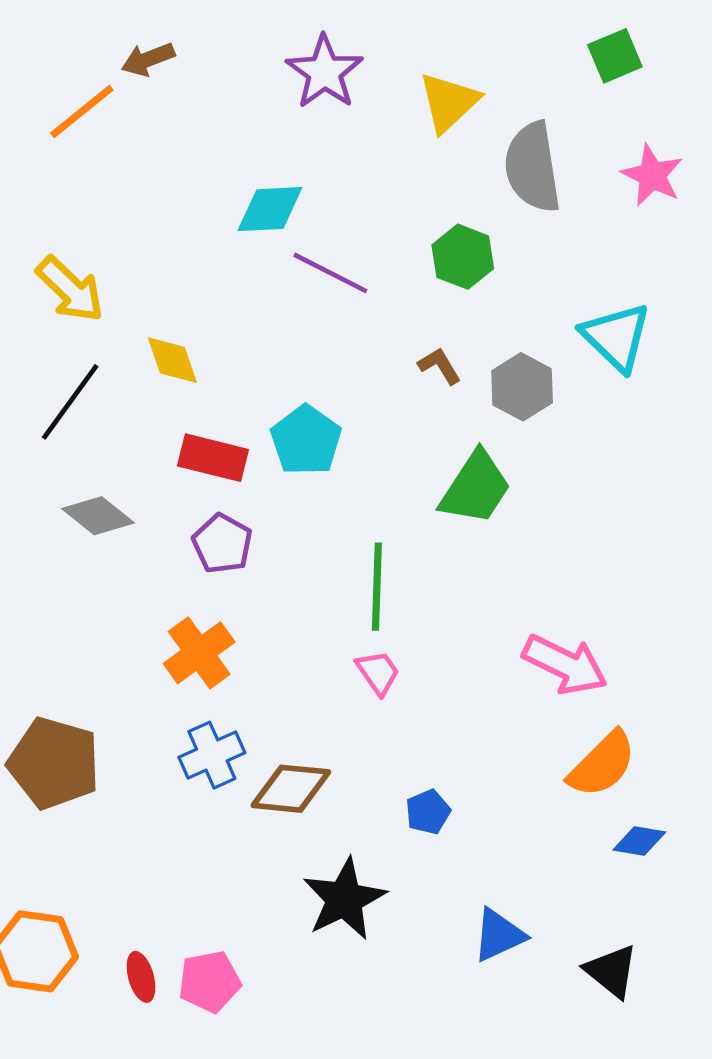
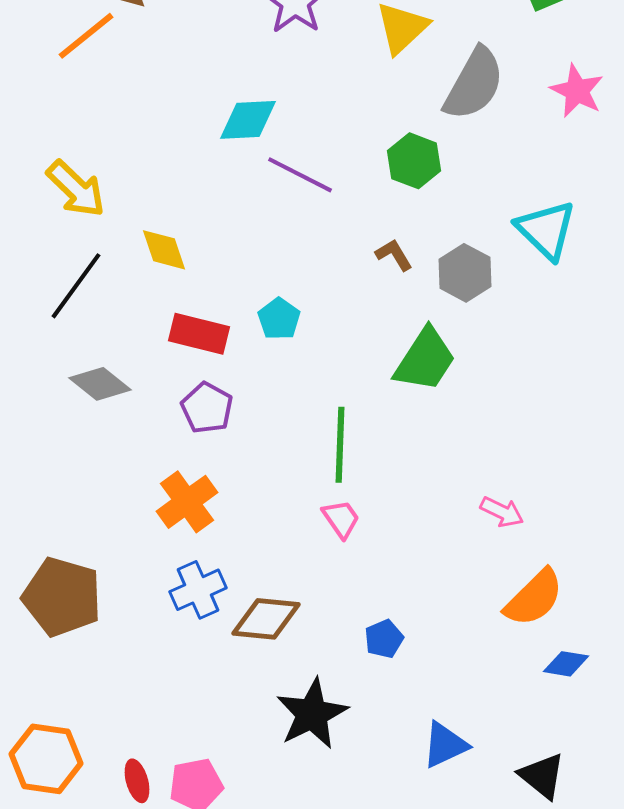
gray semicircle: (532, 167) -> (474, 84), turned -142
cyan pentagon: (306, 440) -> (279, 319), size x0.7
pink arrow: (565, 664) -> (502, 512), size x0.6

